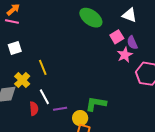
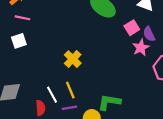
pink line: (12, 21) -> (23, 18), moved
yellow line: (43, 67) -> (70, 90), moved
yellow cross: (22, 80) -> (73, 59), moved

